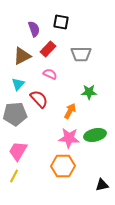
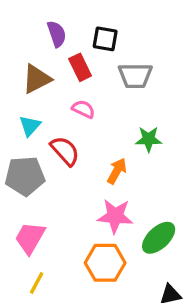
black square: (61, 22) -> (105, 39), moved
red rectangle: (48, 49) -> (80, 67), turned -70
green ellipse: (95, 135) -> (159, 238), moved, turned -30
yellow line: (14, 176) -> (37, 283), moved

